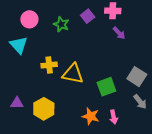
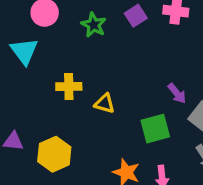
purple arrow: (119, 33) -> (177, 93), moved
yellow triangle: (73, 74) -> (105, 103), size x0.6

